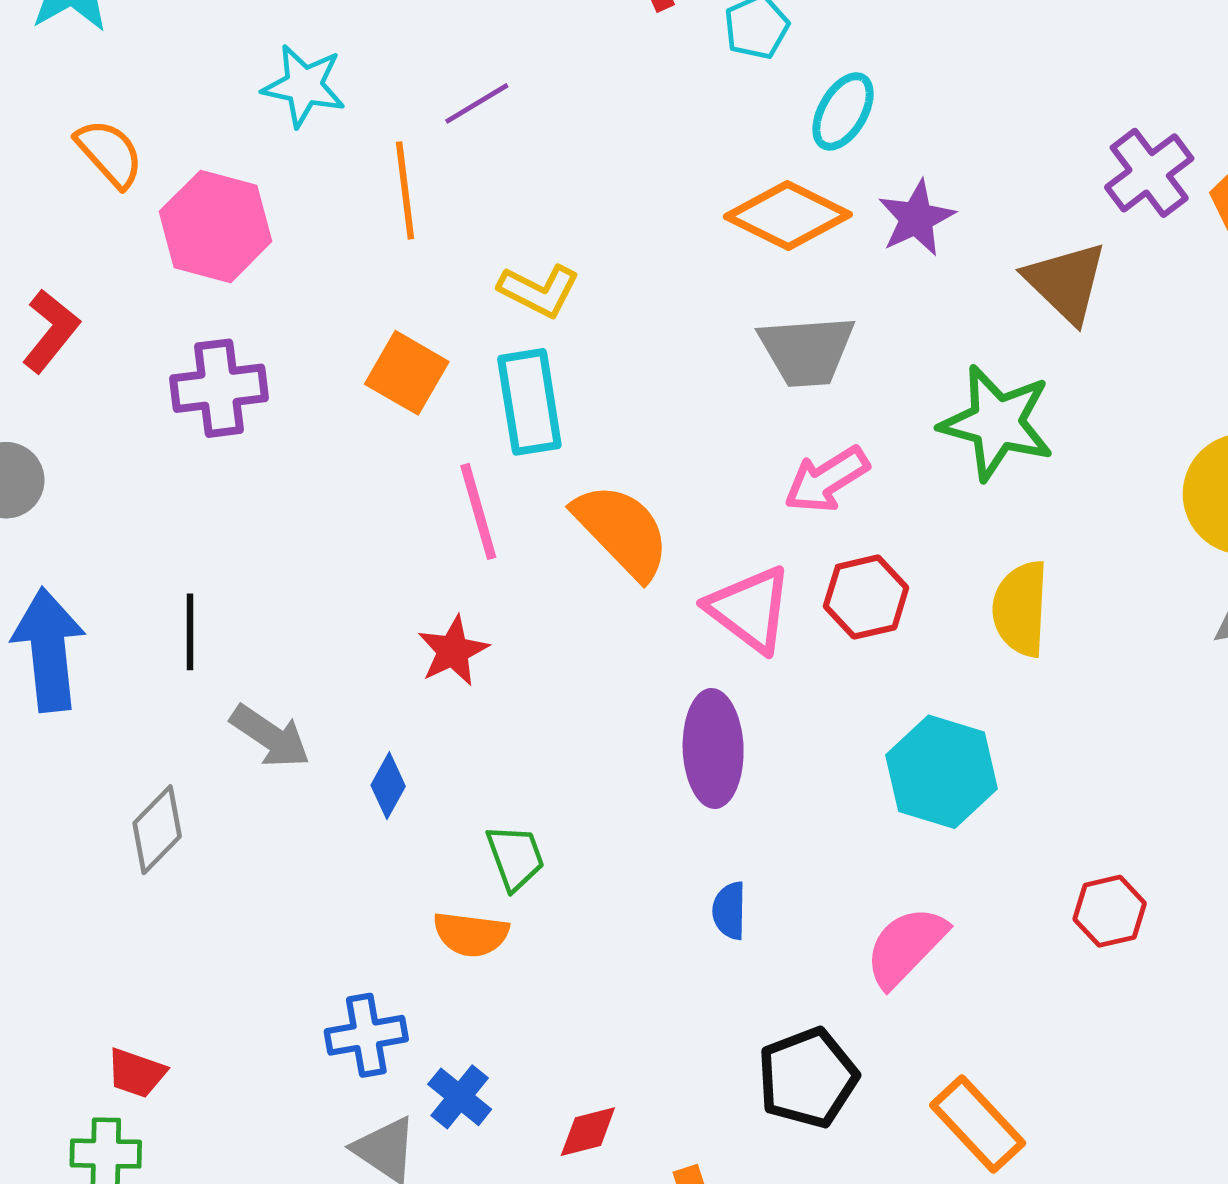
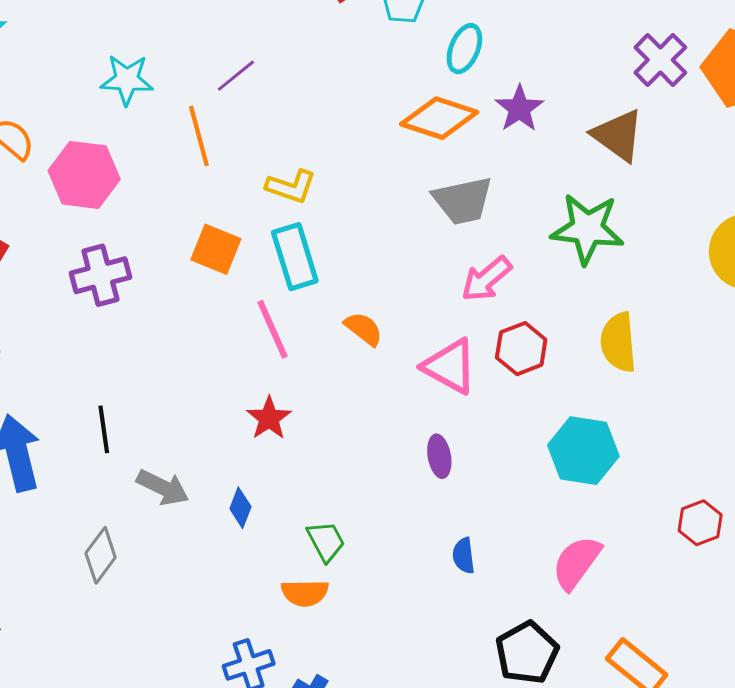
orange semicircle: (622, 531) -> (364, 329), size x0.6
purple ellipse: (713, 748) -> (439, 456), size x0.6

